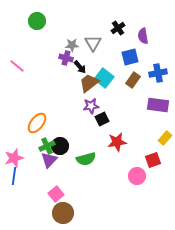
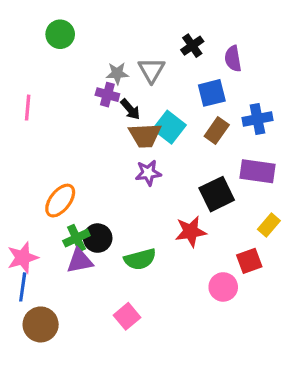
pink line: (17, 66) -> (28, 108), turned 56
brown trapezoid: (89, 83) -> (145, 135), turned -145
black square: (102, 119) -> (217, 194), moved, size x1.5
purple triangle: (49, 160) -> (80, 261), turned 36
pink square: (56, 194) -> (127, 316), moved
brown circle: (63, 213) -> (41, 324), moved

